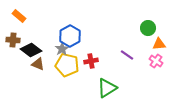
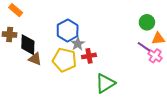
gray star: (62, 49) -> (78, 44), moved
black diamond: (31, 50) -> (28, 45), turned 55
purple line: (127, 55) -> (144, 47), moved

